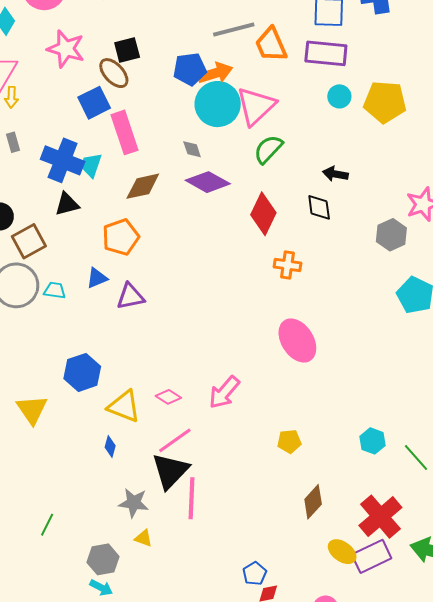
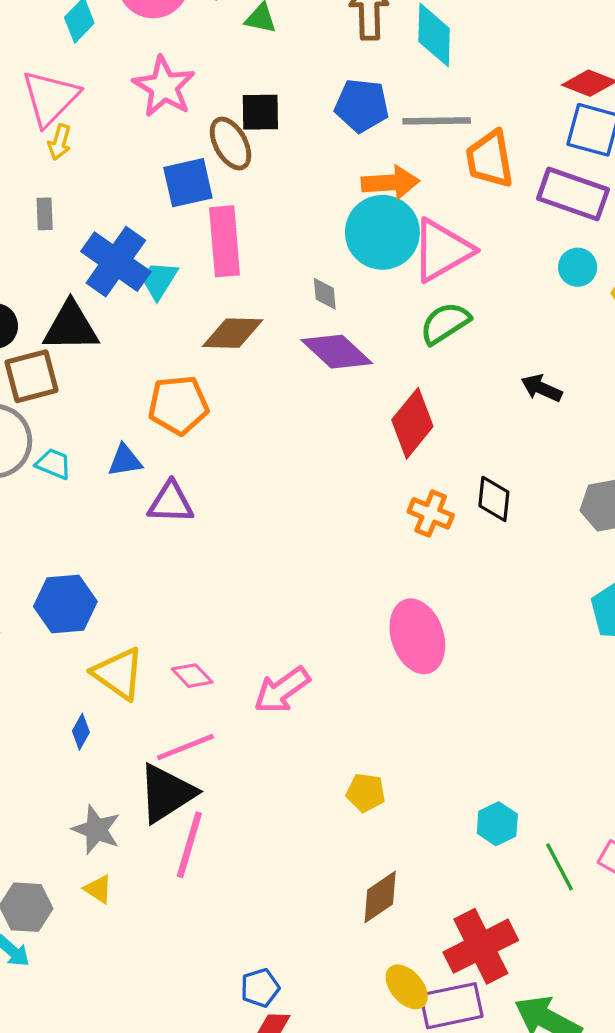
blue pentagon: (190, 69) -> (362, 105), moved
black triangle: (67, 204) -> (71, 327), moved, size x1.4
black diamond: (319, 207) -> (494, 499), moved

